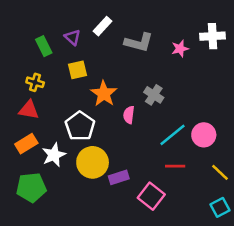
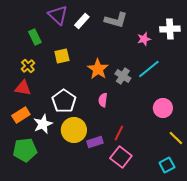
purple triangle: (73, 37) -> (58, 15), moved, size x1.5
gray L-shape: (139, 42) -> (116, 20), moved
yellow cross: (35, 82) -> (28, 66), turned 32
orange star: (104, 94) -> (98, 69), moved
pink semicircle: (129, 115) -> (103, 100), moved
cyan line: (173, 135) -> (149, 69), moved
red line: (175, 166) -> (119, 133), moved, turned -63
cyan square: (220, 207) -> (167, 165), moved

